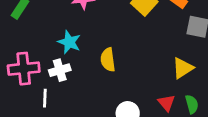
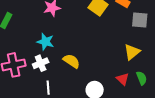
yellow semicircle: (108, 60) -> (72, 61), moved, turned 138
white line: (45, 98) -> (48, 88), moved

